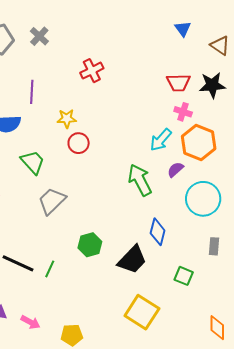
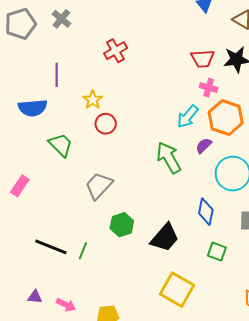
yellow star: (67, 119) -> (93, 100), turned -30
gray trapezoid: (52, 201) -> (99, 186), moved
blue diamond: (158, 232) -> (206, 212), moved

